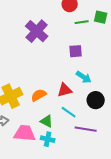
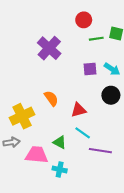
cyan arrow: (84, 77) -> (112, 69), moved
orange semicircle: (39, 95) -> (51, 98), moved, turned 84
black circle: (96, 100) -> (111, 95), moved
cyan cross: (48, 139) -> (60, 169), moved

